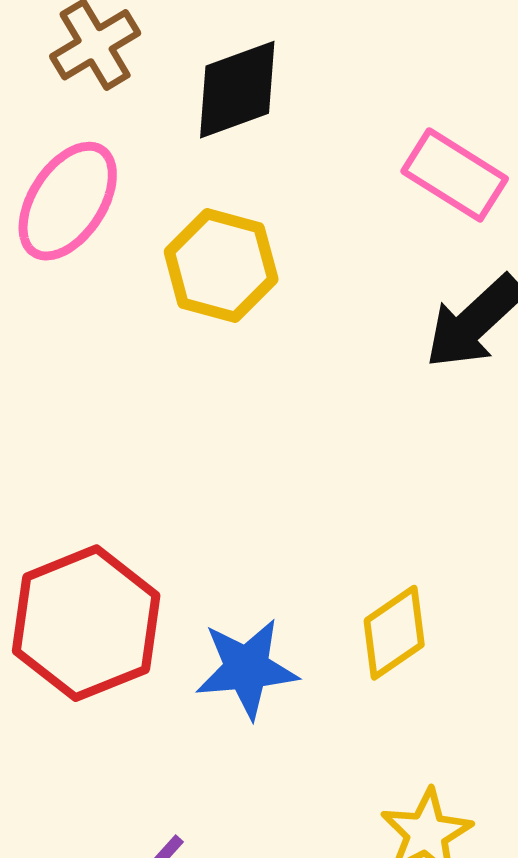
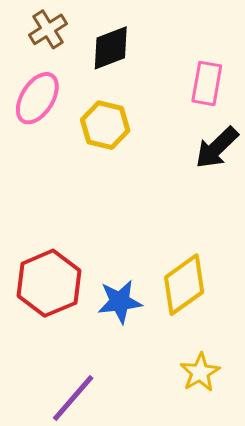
pink rectangle: (455, 175) -> (207, 83), turned 69
yellow diamond: (394, 633) -> (184, 285), size x1.5

